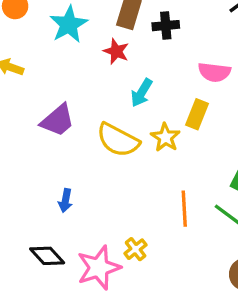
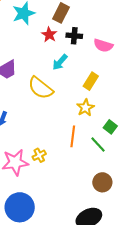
black cross: (166, 26) -> (74, 36), moved
pink semicircle: (214, 72) -> (103, 45), moved
yellow star: (165, 137) -> (85, 108), moved

